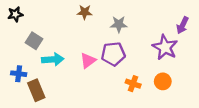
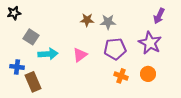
brown star: (85, 12) -> (87, 20), moved
purple arrow: (183, 25) -> (159, 16), moved
purple pentagon: (113, 54) -> (115, 49), moved

